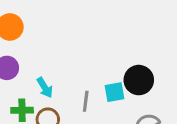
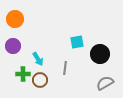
cyan square: (115, 92) -> (77, 42), moved

